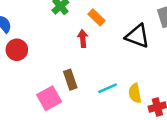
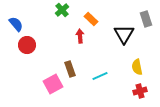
black triangle: (137, 36) -> (124, 34), turned 40
yellow semicircle: (135, 93) -> (137, 67), moved

